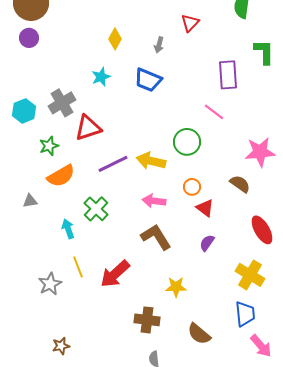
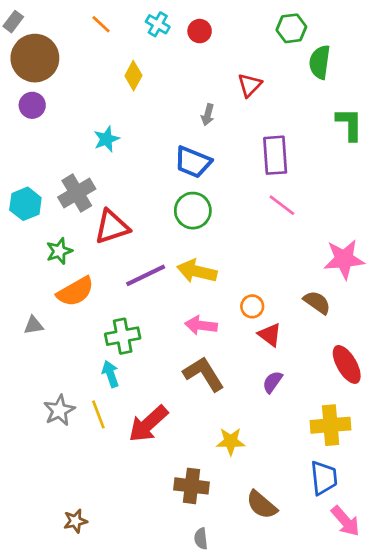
yellow diamond: (115, 39) -> (133, 76), moved
purple rectangle: (228, 75) -> (275, 155), moved
cyan star: (101, 77) -> (106, 139), moved
green circle: (187, 142) -> (193, 211), moved
green cross: (96, 209) -> (123, 336), turned 35
cyan arrow: (68, 229) -> (110, 374), moved
yellow cross: (250, 275) -> (331, 425), turned -36
gray star: (50, 284) -> (59, 410), moved

